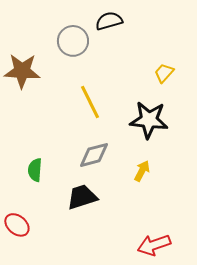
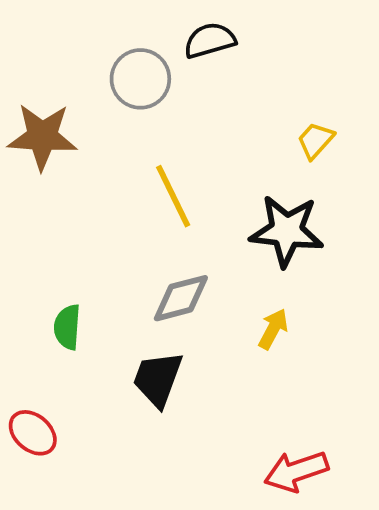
black trapezoid: (82, 197) -> (158, 379), turned -52

